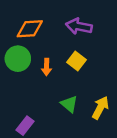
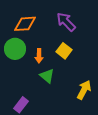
purple arrow: (79, 26) -> (66, 22), turned 35
green triangle: (69, 104) -> (47, 76), moved

